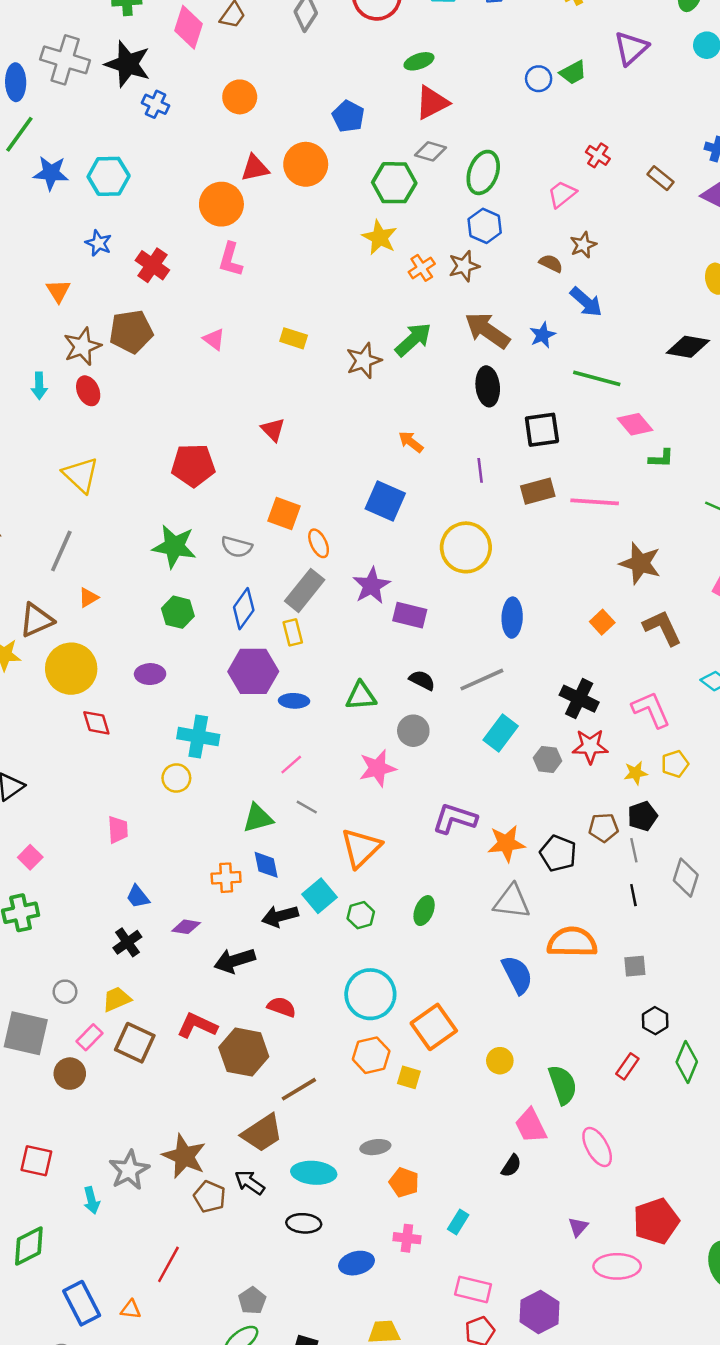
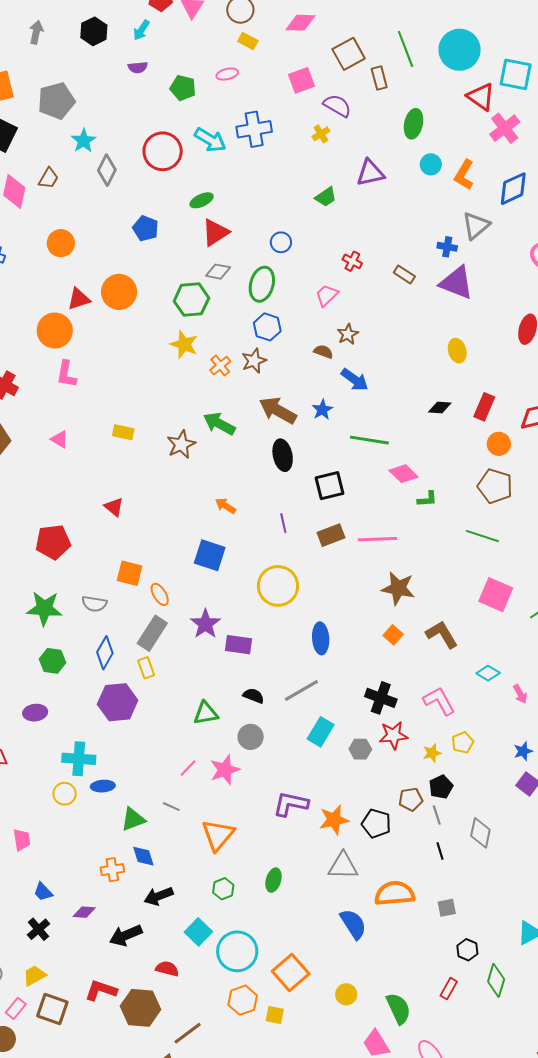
purple triangle: (631, 48) -> (370, 173), turned 36
blue circle: (539, 79) -> (281, 242), moved
blue pentagon: (348, 116) -> (146, 228), moved
green arrow: (413, 340) -> (219, 424), turned -104
black diamond: (688, 347) -> (440, 407), size x0.7
brown star: (640, 563) -> (398, 588), moved
blue ellipse: (294, 701) -> (103, 786), moved
pink line: (291, 765) -> (188, 768), moved
cyan square: (320, 896) -> (198, 932), moved

